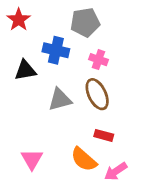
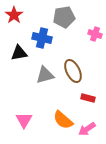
pink cross: (98, 60) -> (95, 34), moved
red rectangle: (104, 135) -> (88, 98), moved

